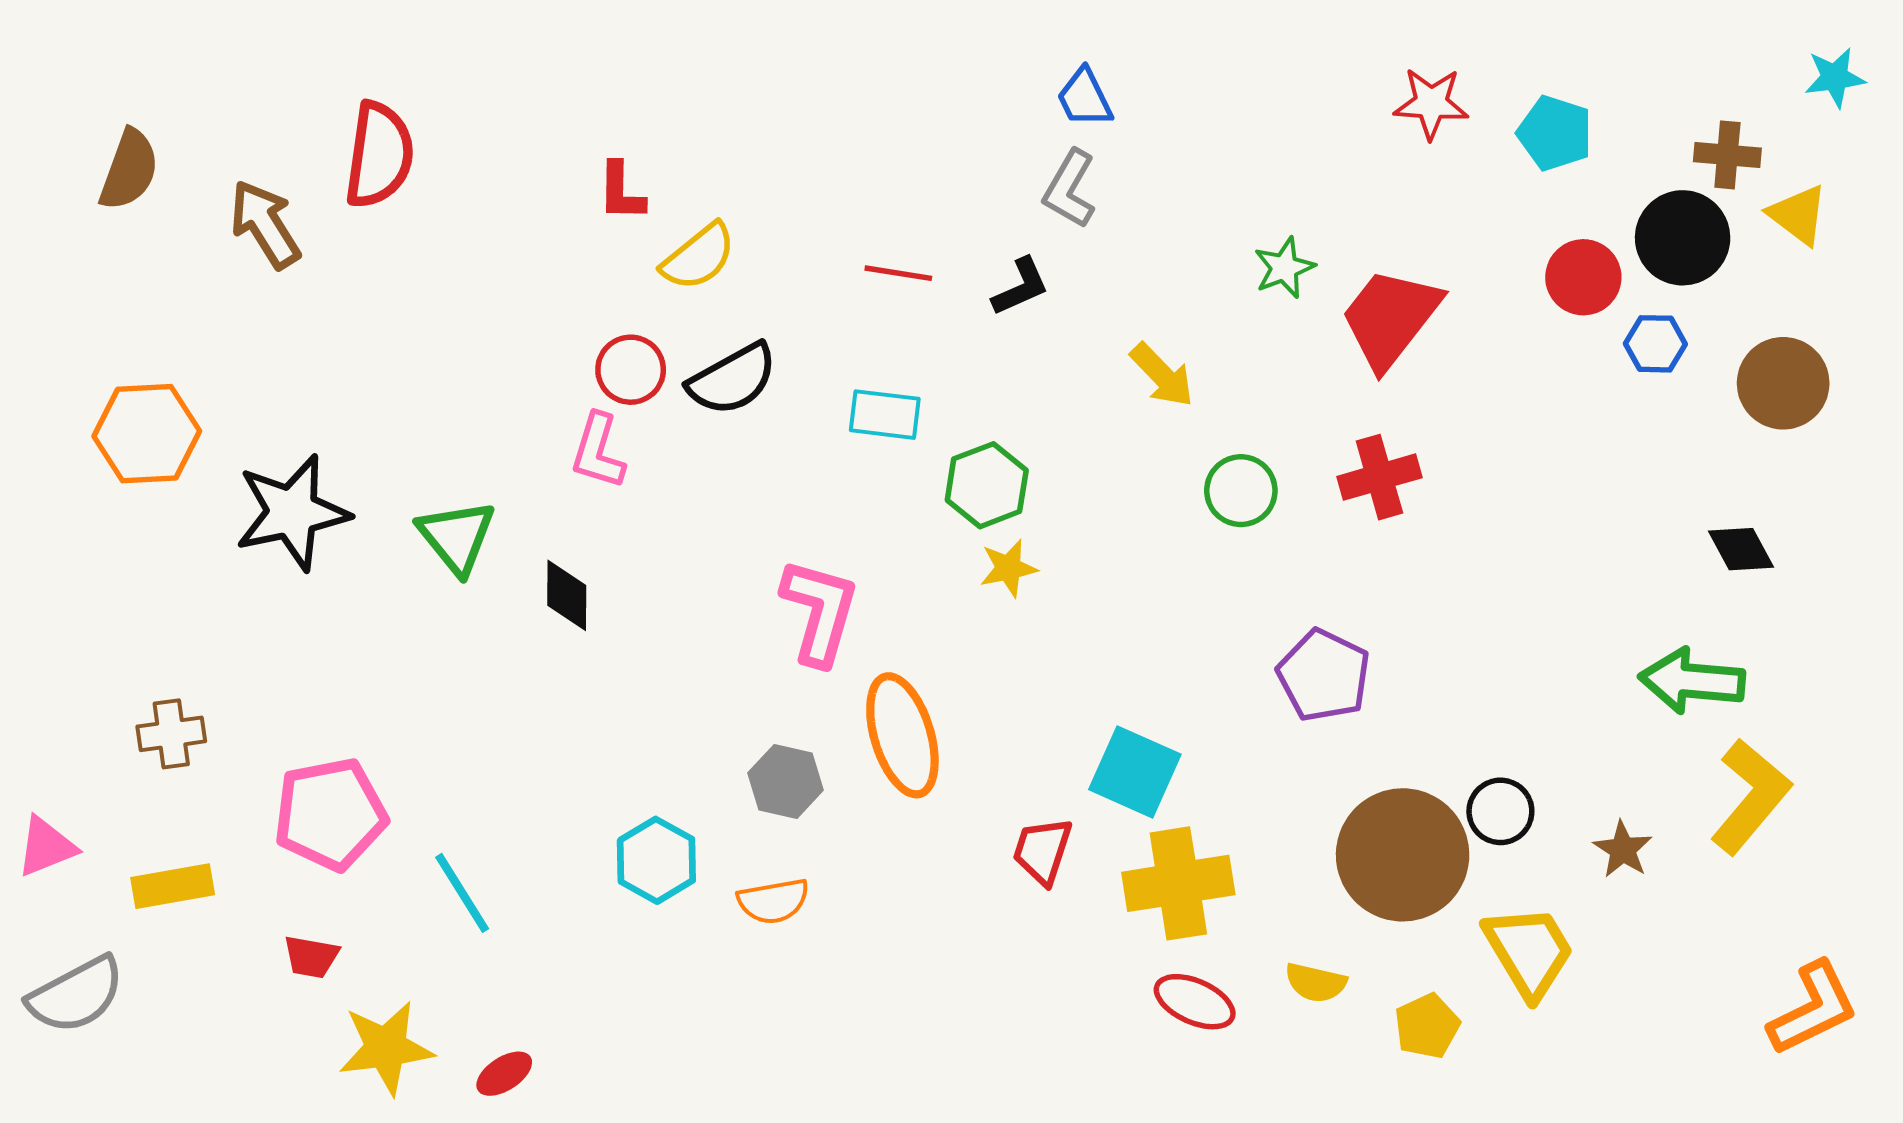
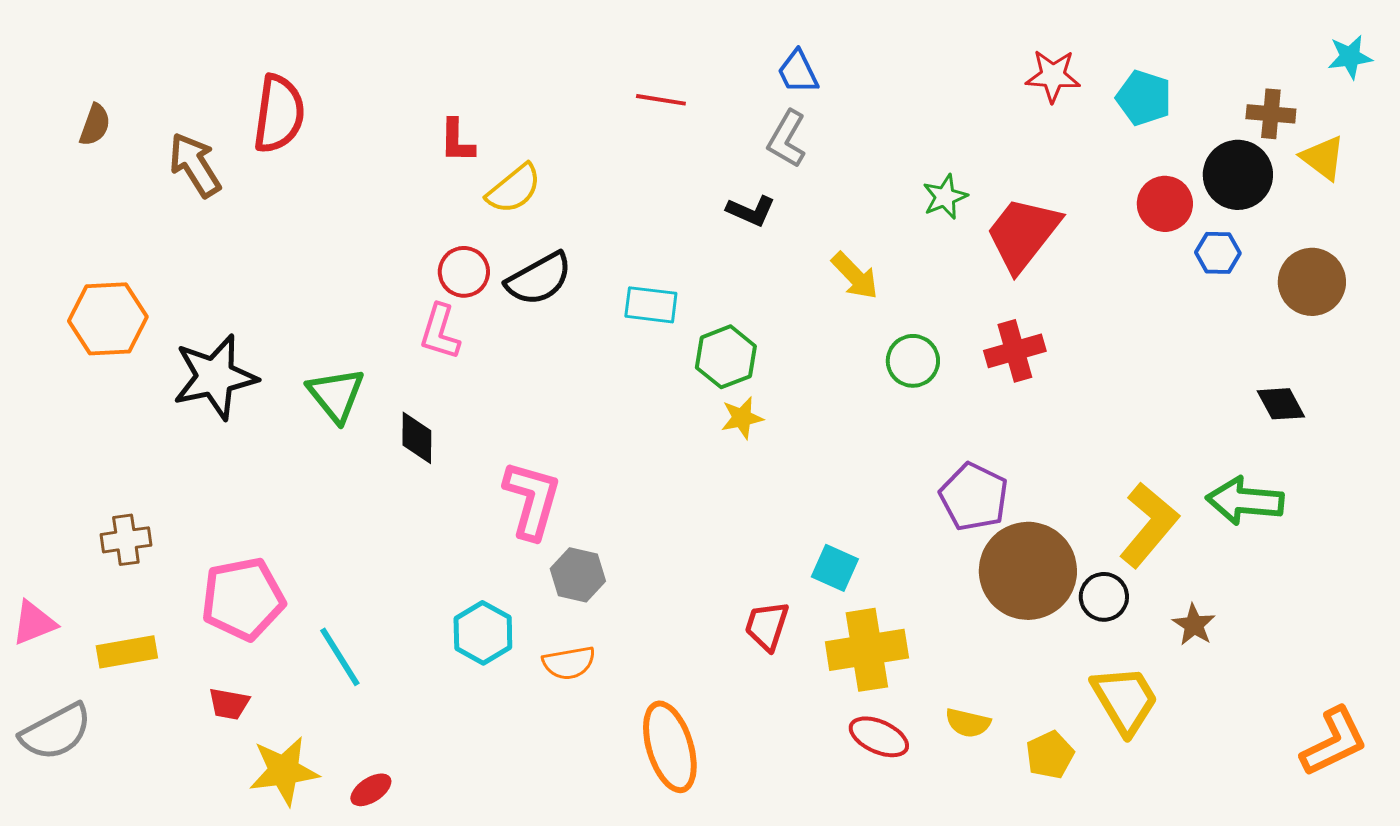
brown semicircle: (129, 170) -> (95, 125), size x0.7
red line: (898, 273) -> (661, 100), moved
black L-shape: (1021, 287) -> (751, 211), turned 48
pink L-shape: (820, 612) -> (532, 500), moved
orange ellipse: (902, 735) -> (670, 747), moved
cyan square: (1135, 772) -> (835, 568), size x0.7
yellow L-shape: (1751, 796) -> (1149, 525), moved
brown circle: (1403, 855) -> (1028, 571), moved

